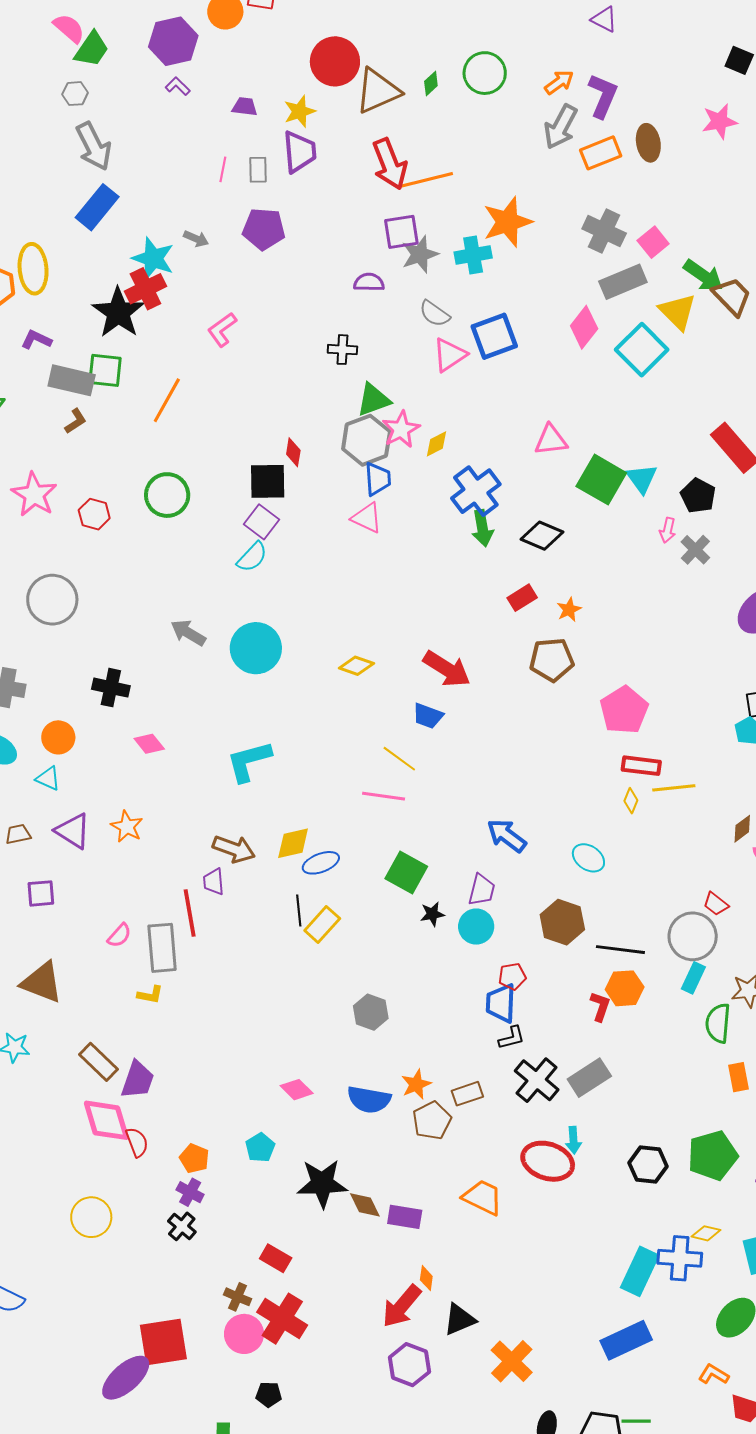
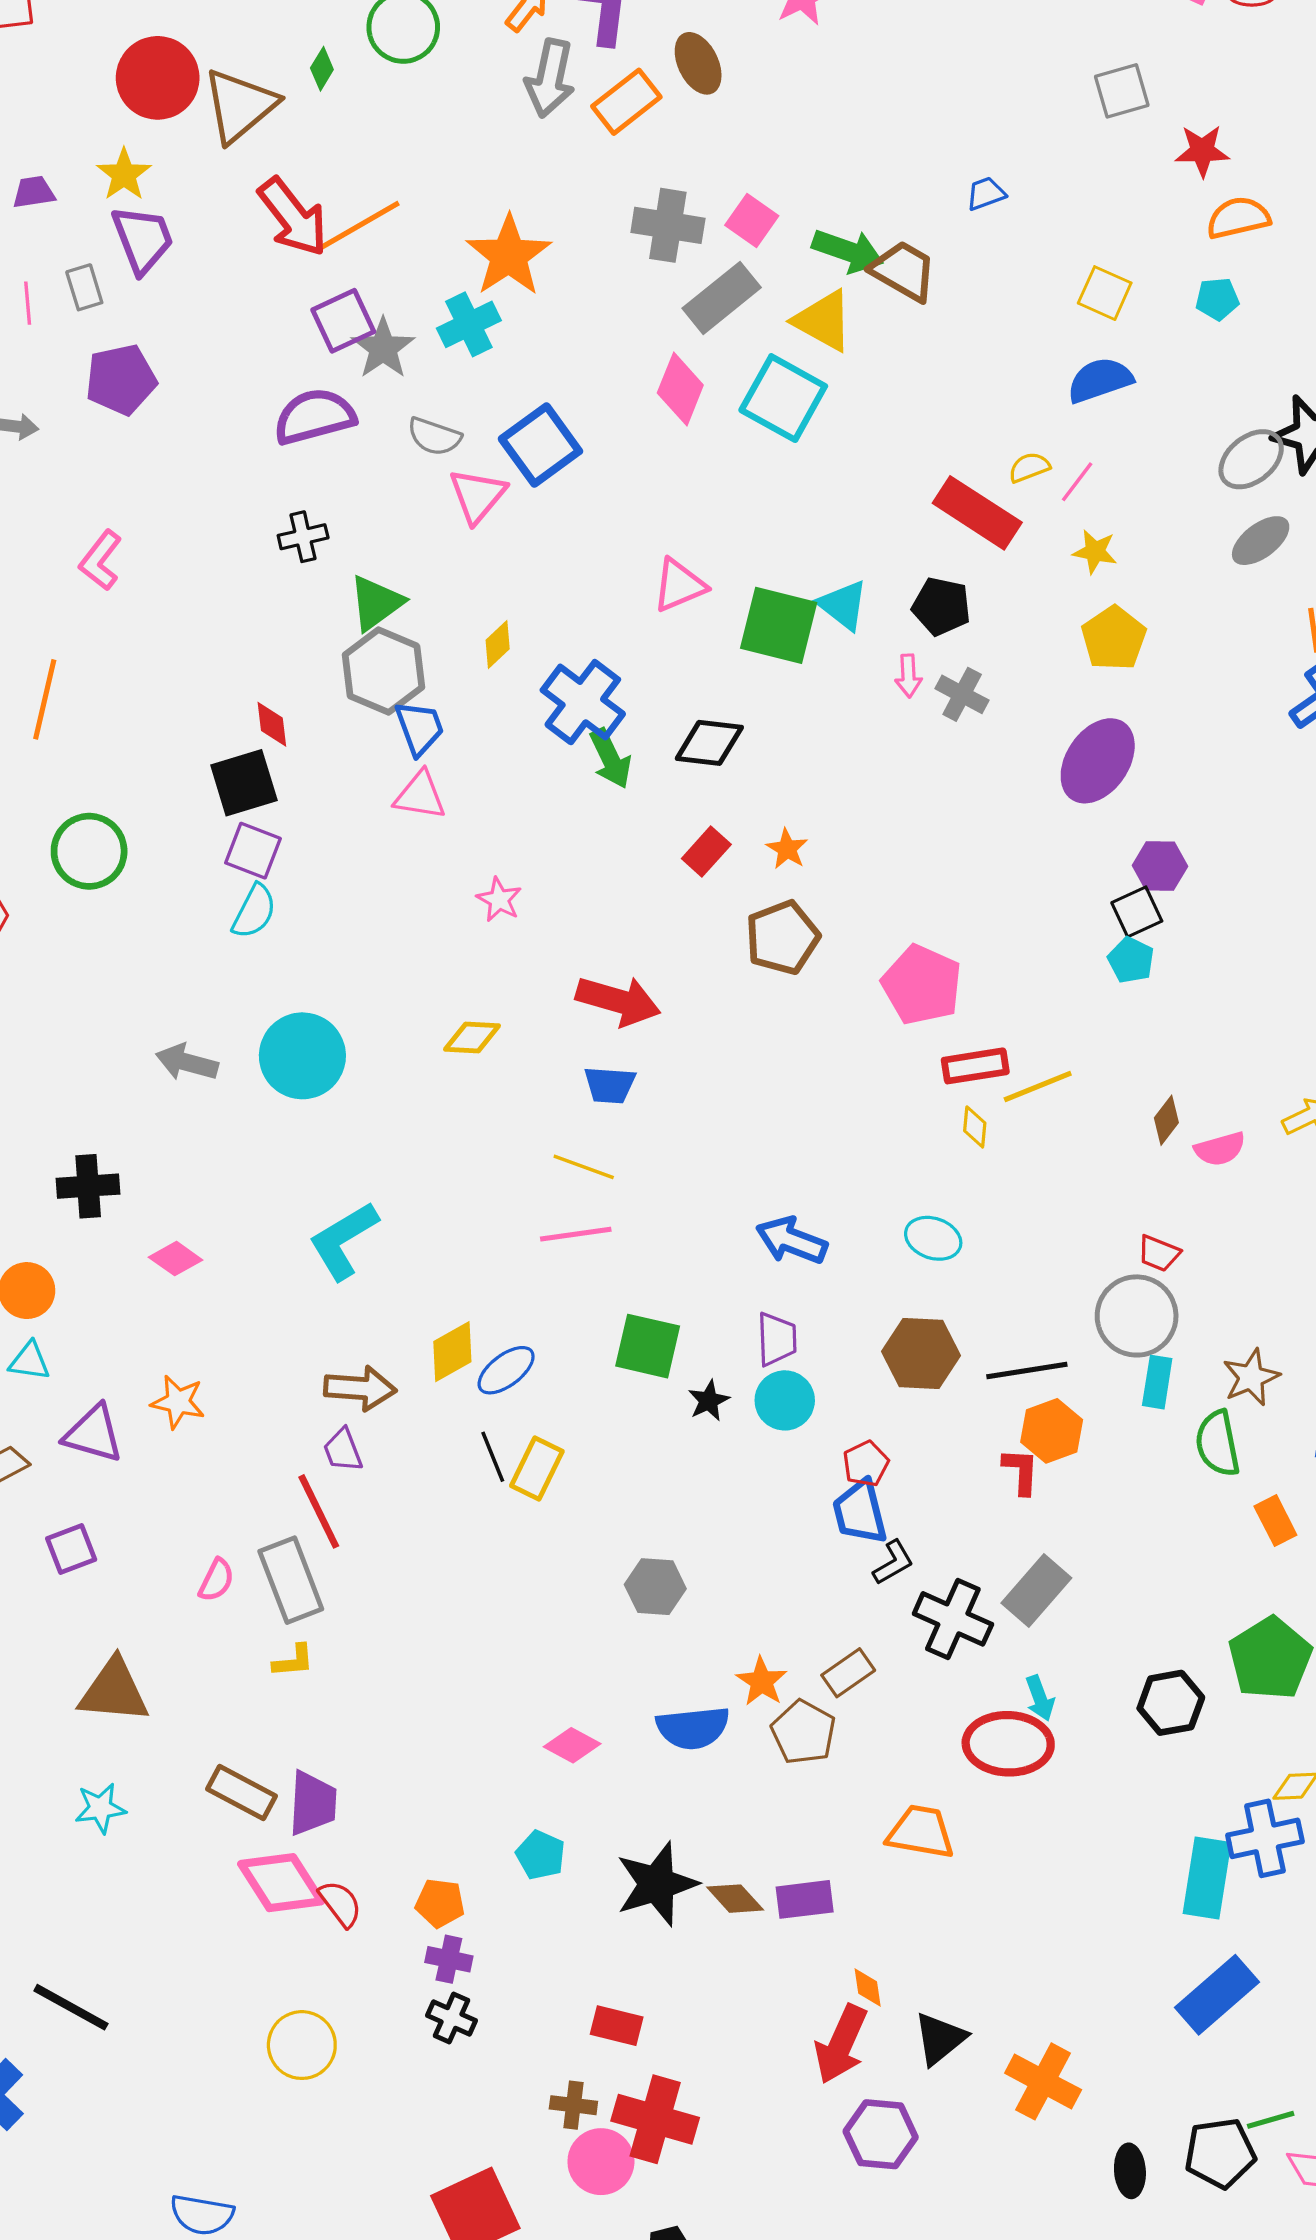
purple semicircle: (369, 282) -> (314, 417), size x1.6
pink star: (401, 429) -> (499, 900), moved, size x0.7

